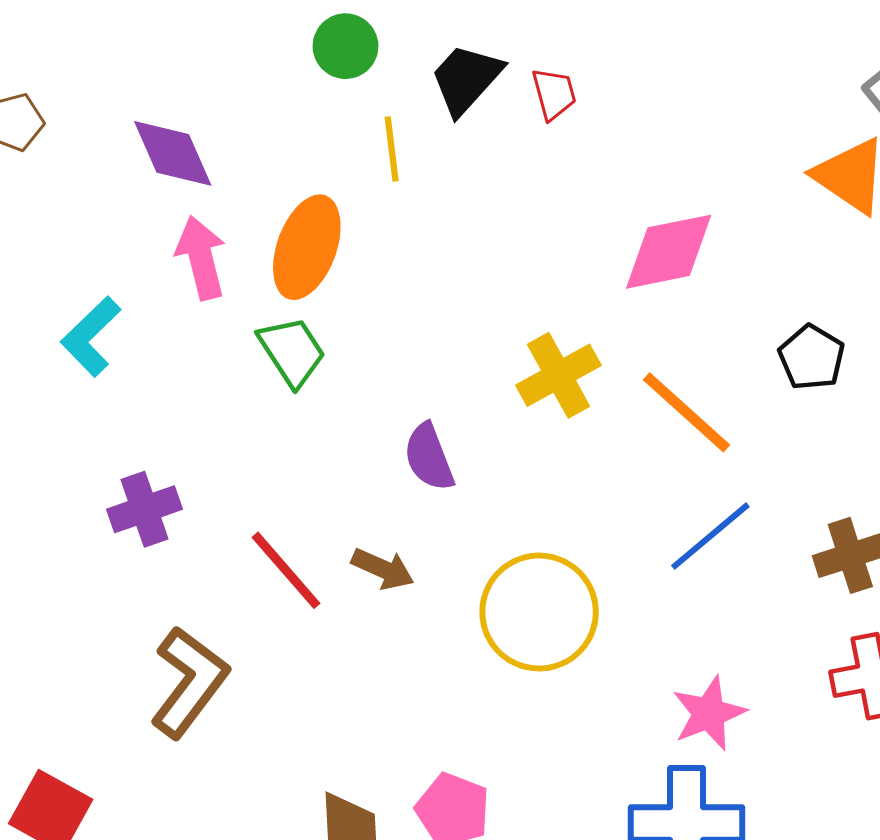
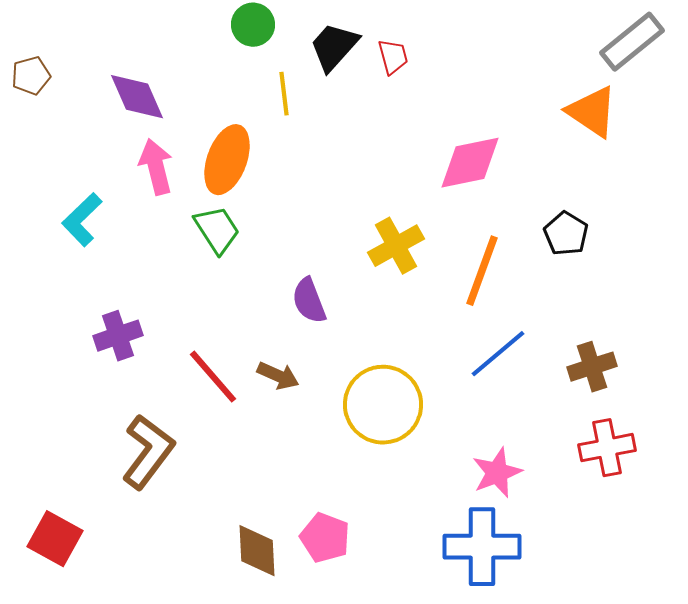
orange line: (687, 412) -> (482, 271), turned 68

